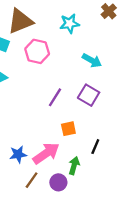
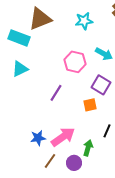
pink hexagon: (37, 51) -> (75, 62), moved
purple line: (55, 97) -> (56, 93), moved
orange square: (68, 129) -> (90, 105), moved

